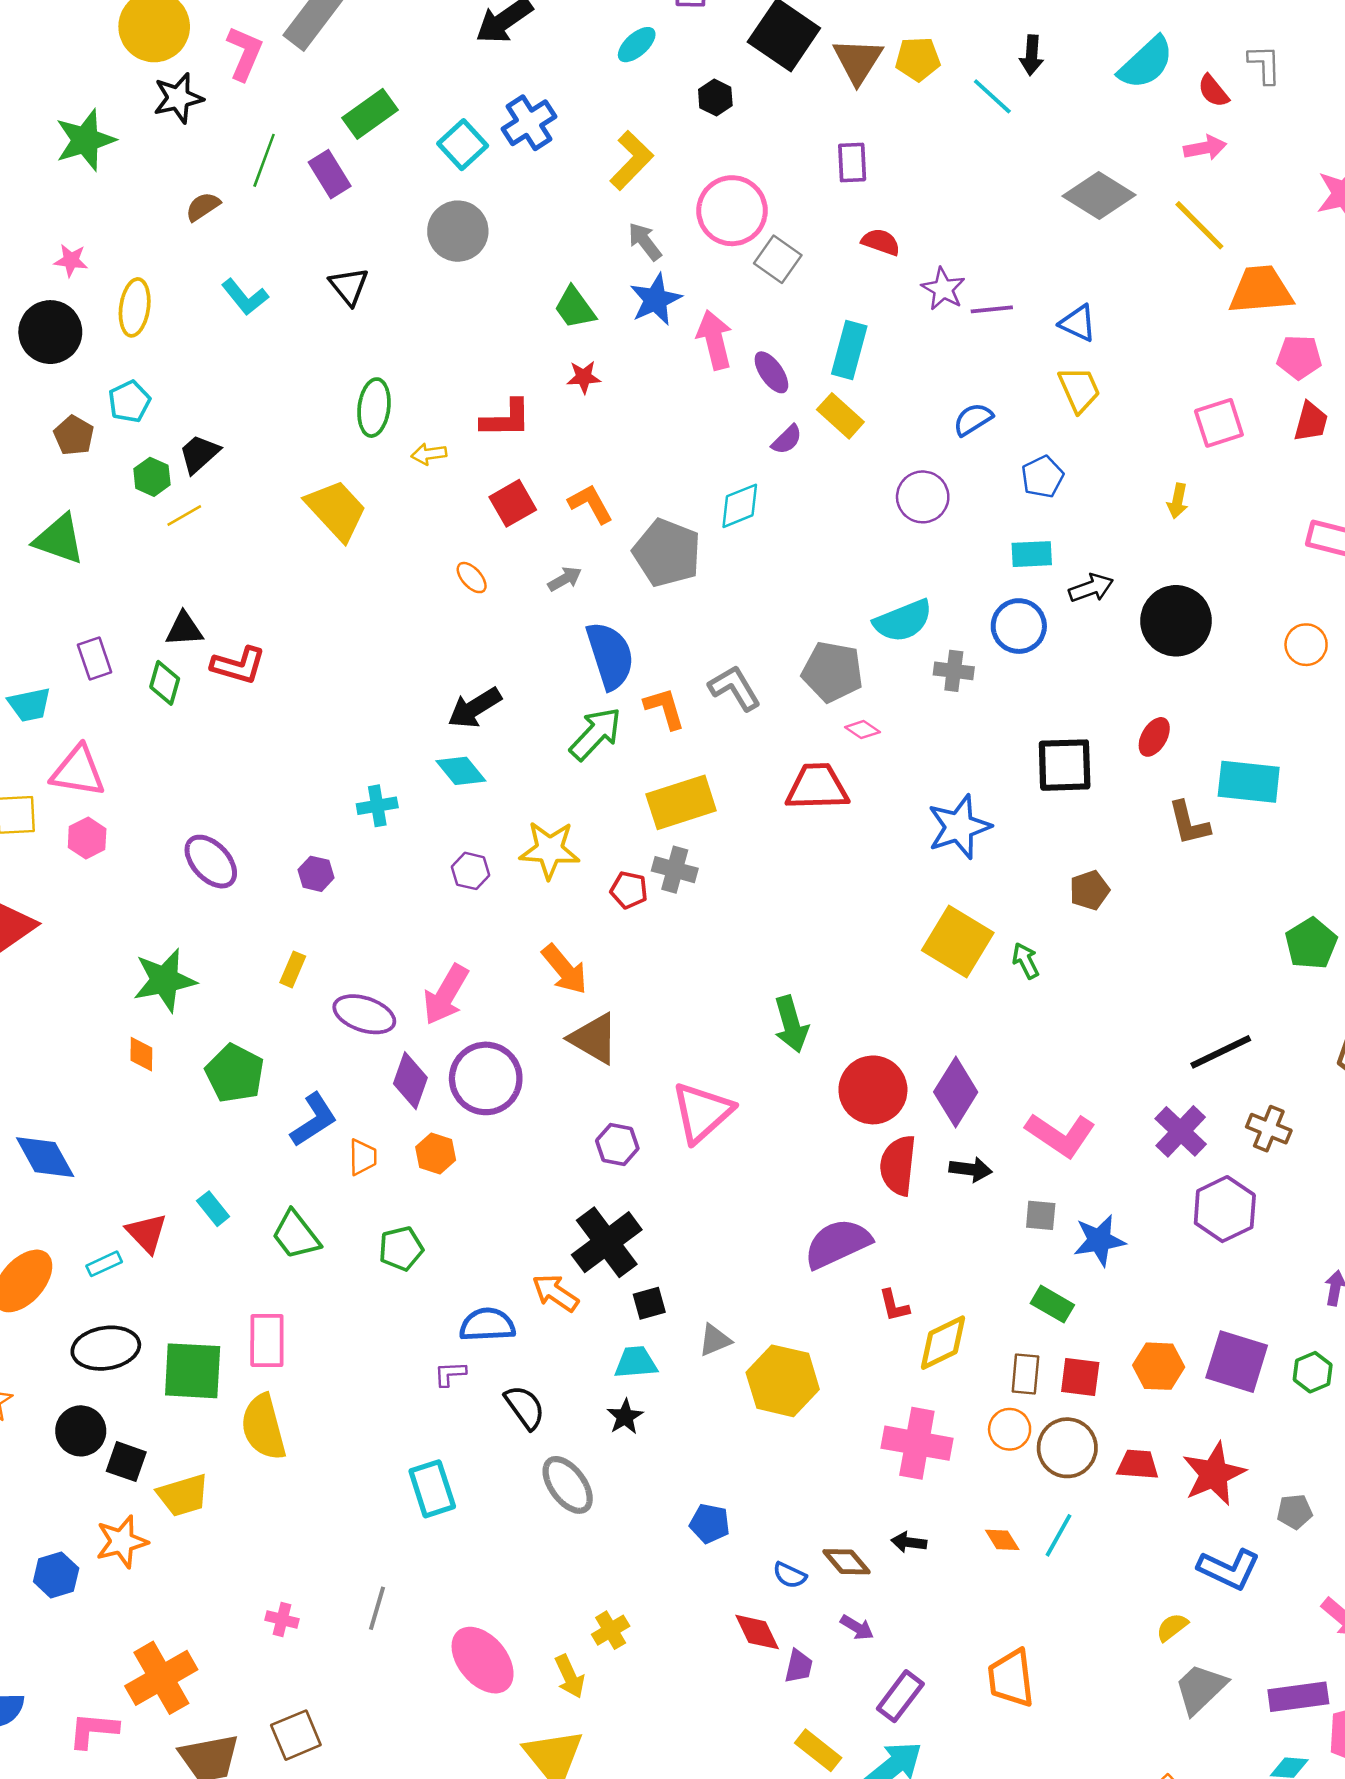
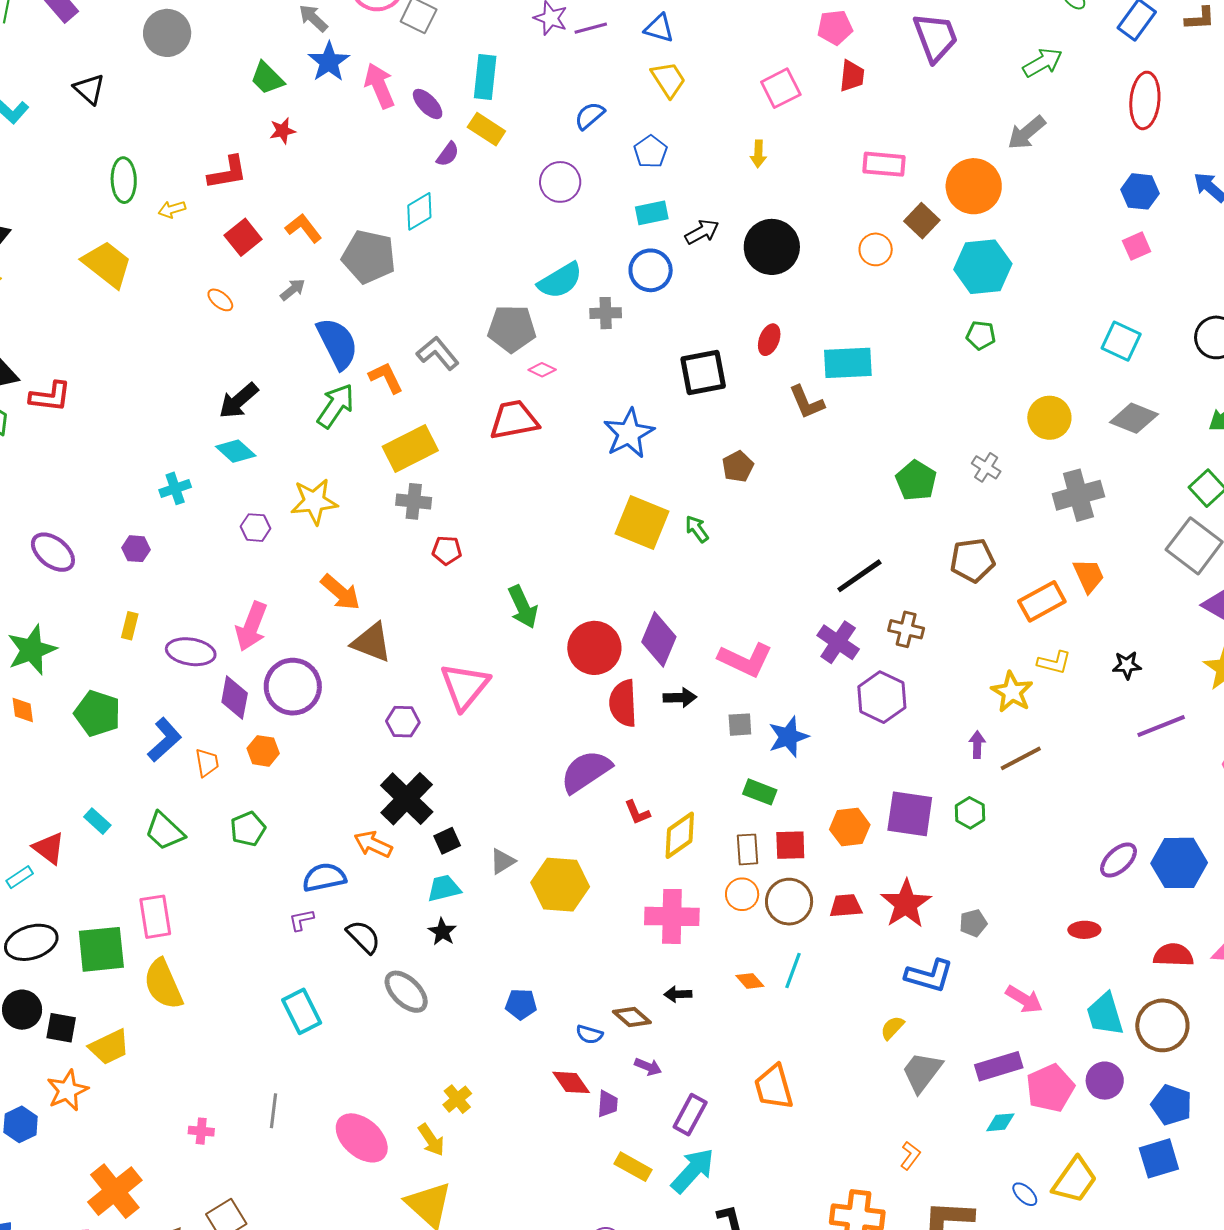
red pentagon: (629, 890) -> (447, 550), moved

